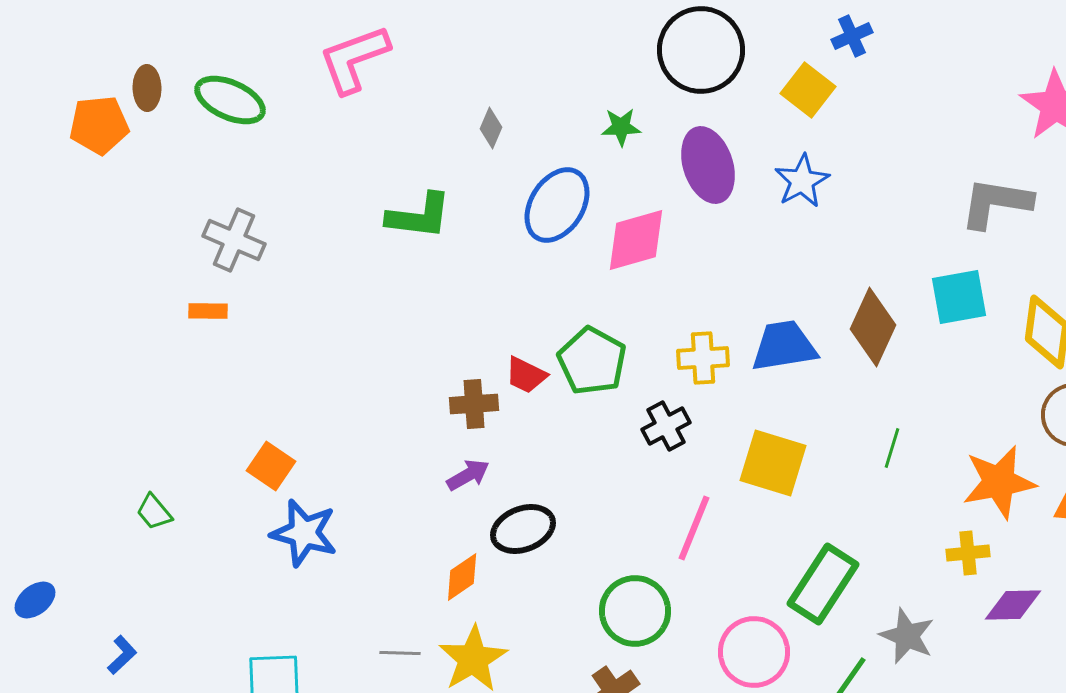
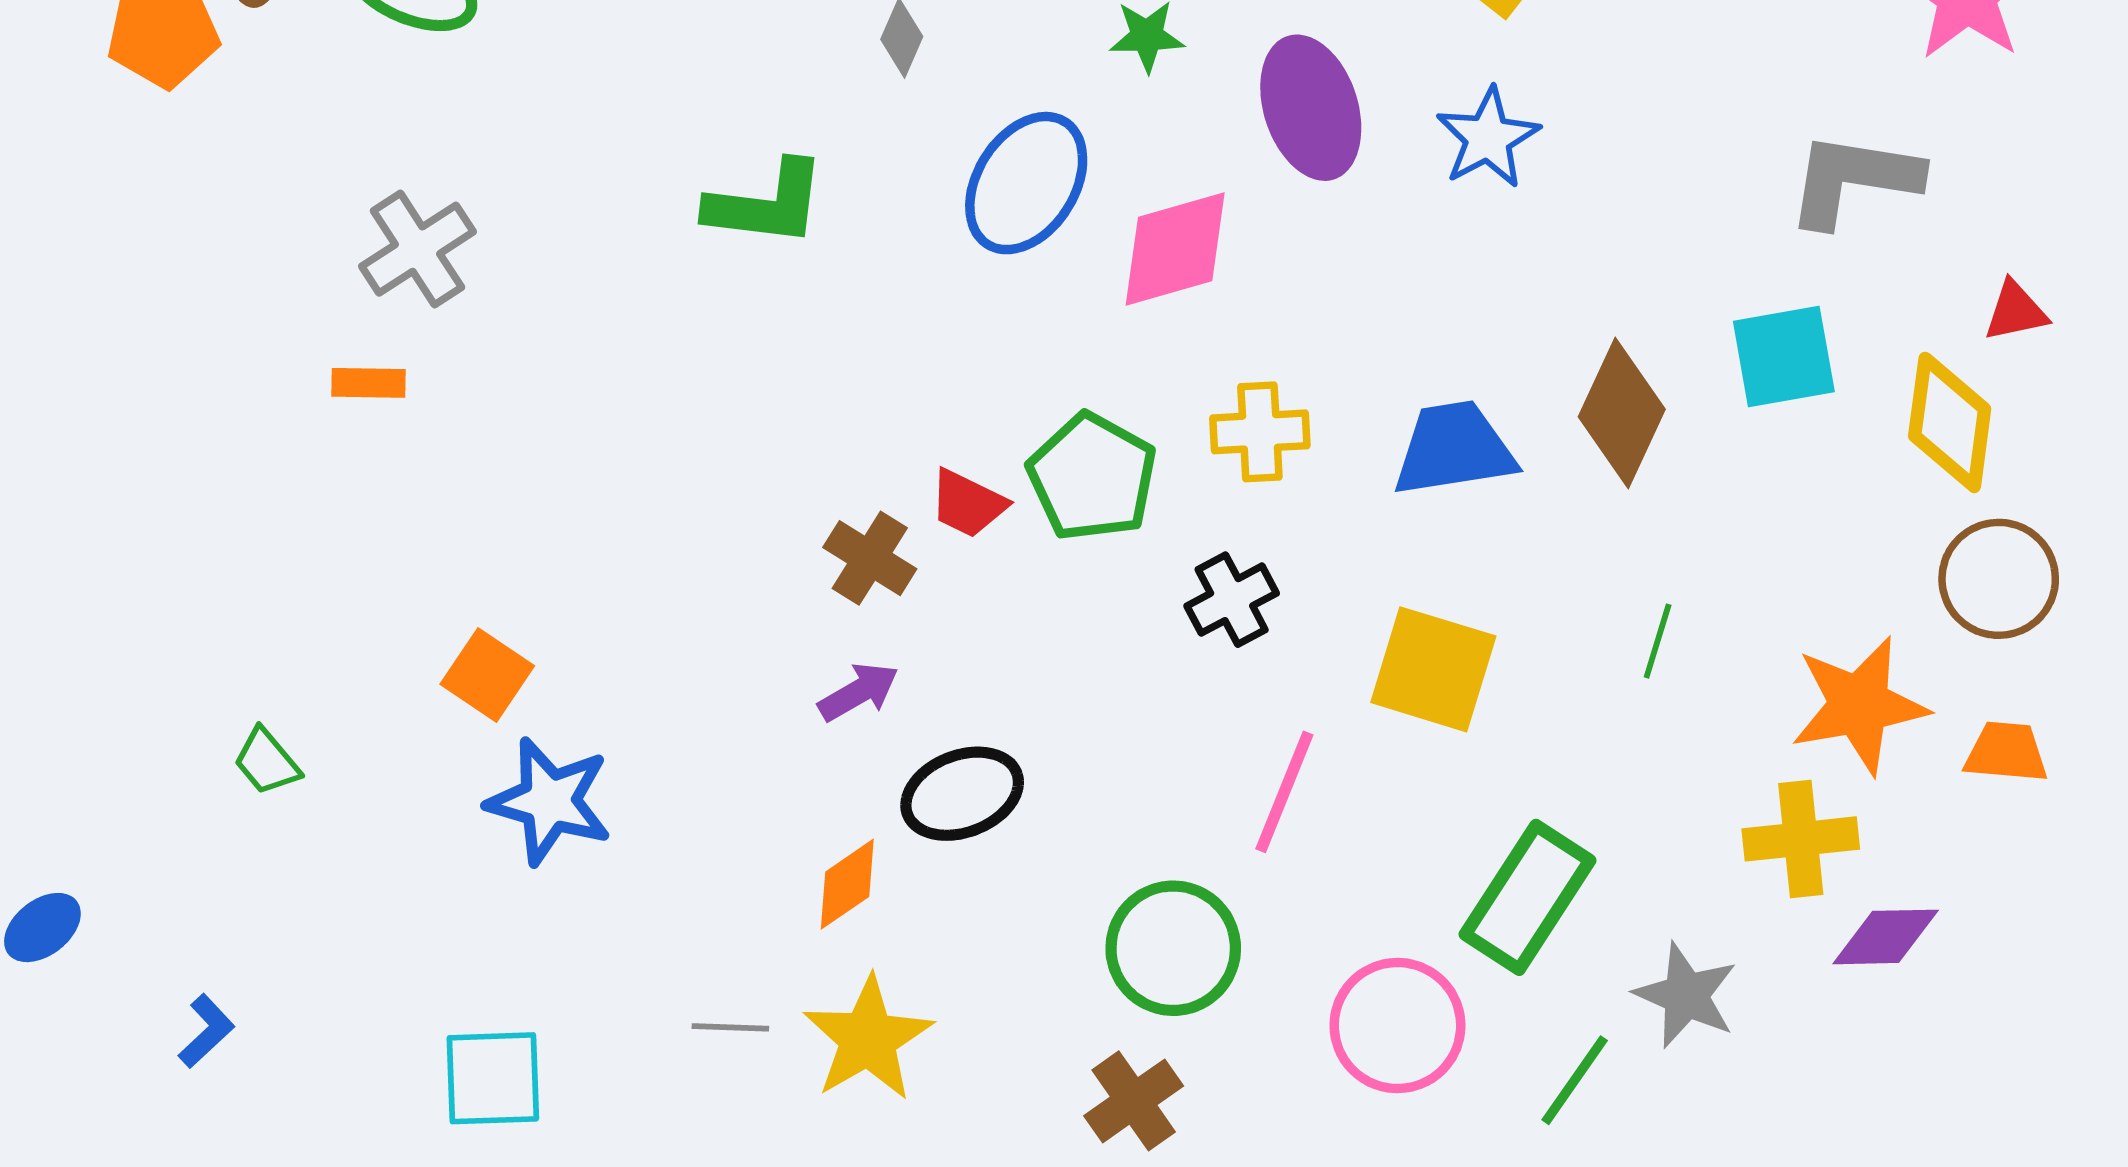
gray cross: (234, 240) -> (417, 249), turned 34
yellow cross: (703, 358) -> (1260, 432), moved
brown cross: (474, 404) -> (870, 558), turned 36
yellow cross: (968, 553) -> (1801, 839), size x1.4

